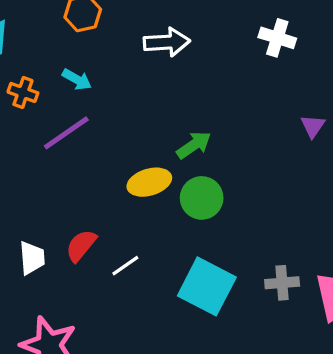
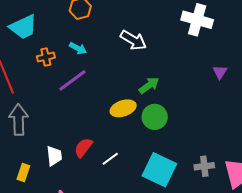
white cross: (277, 38) -> (197, 20), size x1.4
white arrow: (167, 42) -> (133, 40), moved, turned 36
orange cross: (23, 92) -> (46, 57), turned -30

